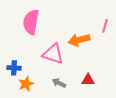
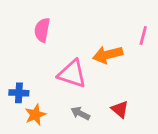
pink semicircle: (31, 22) -> (42, 30), size x0.7
red triangle: (88, 80) -> (120, 109), turned 40

